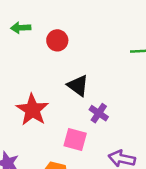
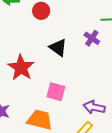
purple cross: (99, 113) -> (92, 38), moved

